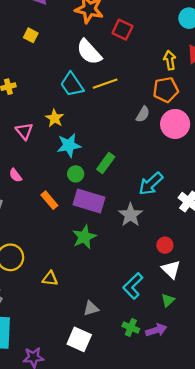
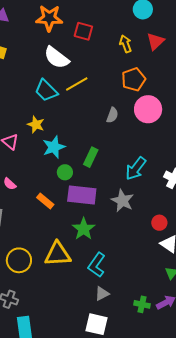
yellow arrow: (170, 60) -> (126, 44), moved
gray semicircle: (143, 114) -> (112, 115), moved
yellow triangle: (50, 279) -> (58, 254), moved, size x1.8
cyan L-shape: (133, 286) -> (97, 265), moved

